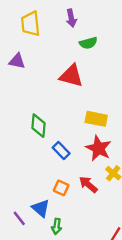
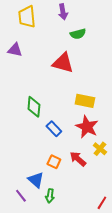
purple line: (19, 218) -> (21, 196), moved

